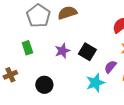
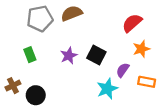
gray pentagon: (38, 16) -> (40, 19), turned 30
black circle: (44, 85) -> (36, 95), moved

